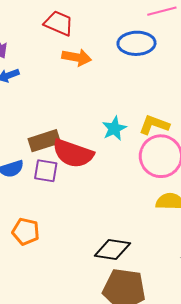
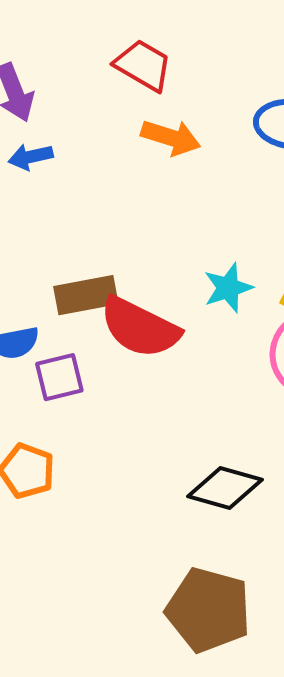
purple square: (46, 171) -> (59, 377), moved, turned -30
black diamond: (112, 250) -> (225, 488), moved

